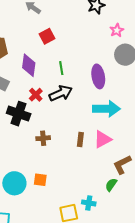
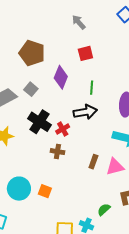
red cross: (36, 95) -> (63, 129), moved
green semicircle: (111, 185) -> (104, 210), moved

